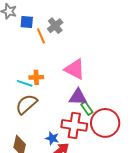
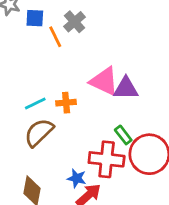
orange cross: (36, 77) -> (66, 103), moved
cyan line: (25, 83) -> (35, 104), turned -42
purple triangle: (78, 97) -> (126, 88), moved

